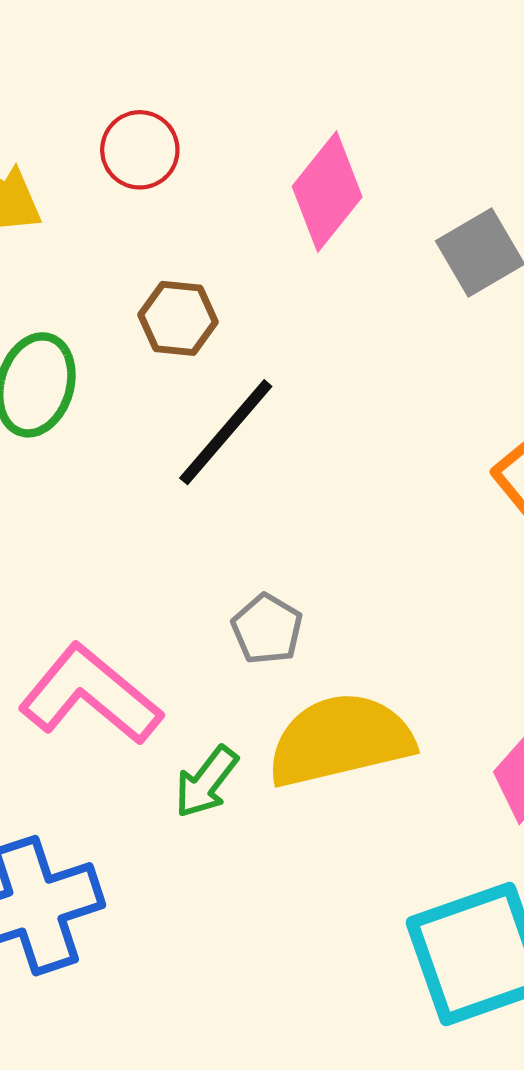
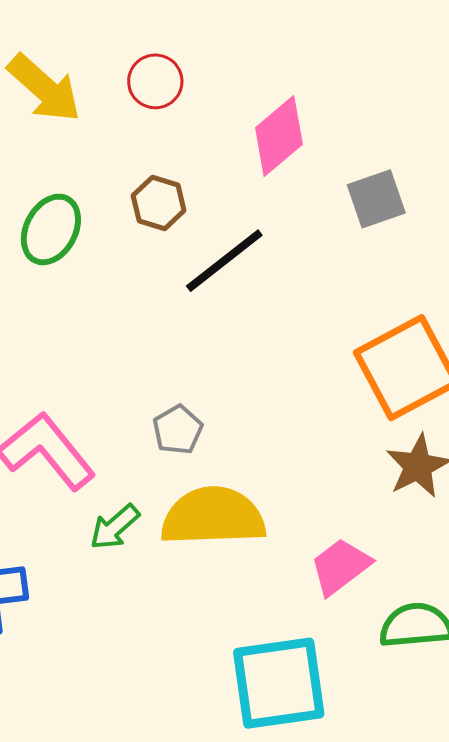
black line: (226, 432) -> (224, 261), moved

